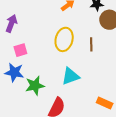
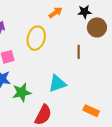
yellow ellipse: (64, 39) -> (36, 38), moved

